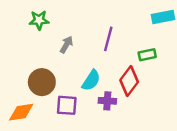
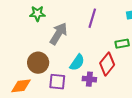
purple line: (108, 39) -> (92, 18), moved
gray arrow: (66, 45) -> (58, 34), size x1.6

